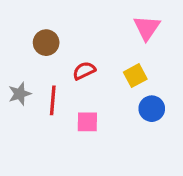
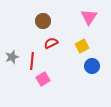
brown circle: (46, 43) -> (43, 21), moved
pink square: (87, 122) -> (43, 79), moved, turned -32

